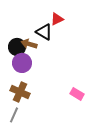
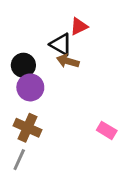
brown arrow: (29, 44) -> (68, 61), moved

